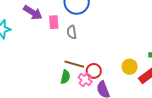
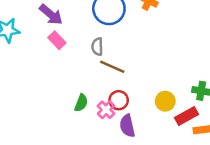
pink rectangle: (54, 22) -> (57, 40), moved, turned -48
brown line: (74, 64) -> (112, 67), moved

